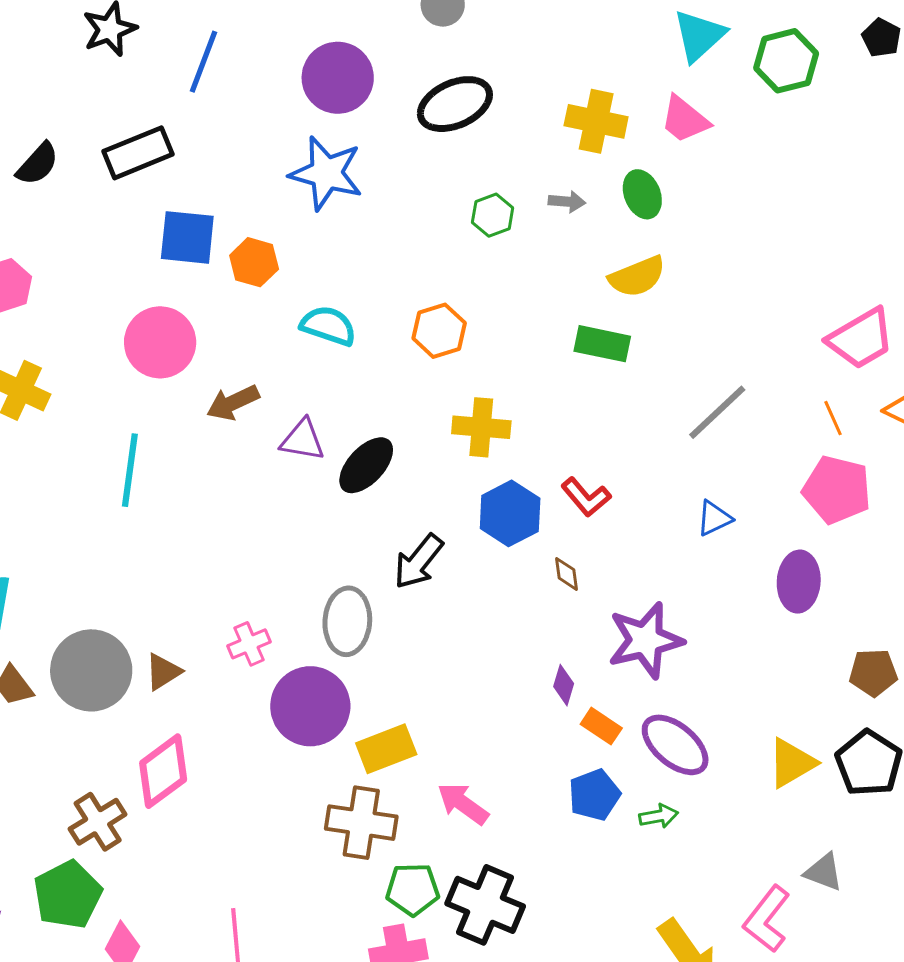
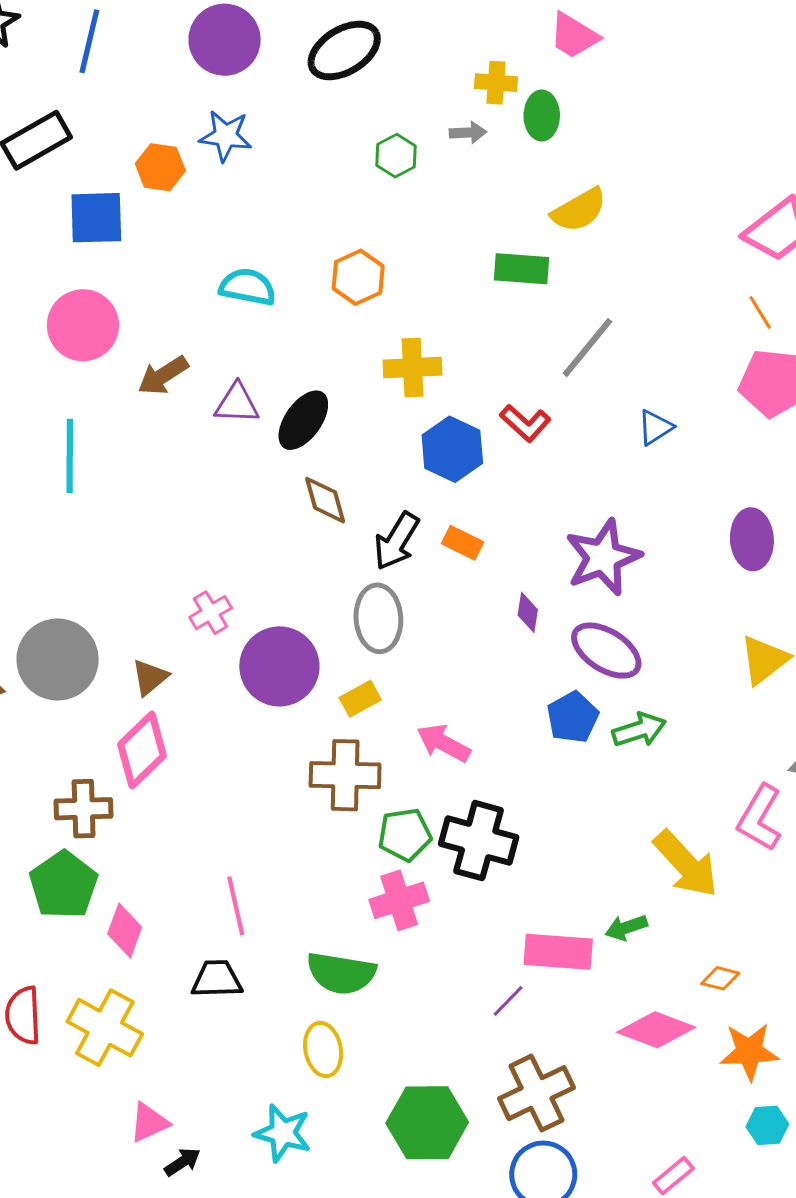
yellow cross: (596, 121) -> (496, 83), moved, size x0.7
blue star: (326, 173) -> (226, 136), size x0.7
green ellipse: (642, 194) -> (542, 115), turned 30
orange hexagon: (254, 262) -> (160, 167), moved
yellow semicircle: (637, 277) -> (579, 210), moved
gray line: (717, 412) -> (587, 348), moved
black arrow: (419, 562) -> (397, 541), moved
brown diamond: (567, 574) -> (325, 500), moved, size x1.5
purple ellipse: (799, 582) -> (752, 539), moved
gray ellipse: (347, 621) -> (378, 618), moved
brown triangle: (163, 672) -> (150, 677), moved
orange rectangle: (601, 726) -> (463, 543), moved
purple ellipse: (675, 745) -> (606, 651), moved
yellow rectangle: (386, 749) -> (360, 699), size x0.7
green arrow: (659, 816) -> (639, 730), size x1.4
brown cross: (98, 822) -> (84, 809), turned 38

